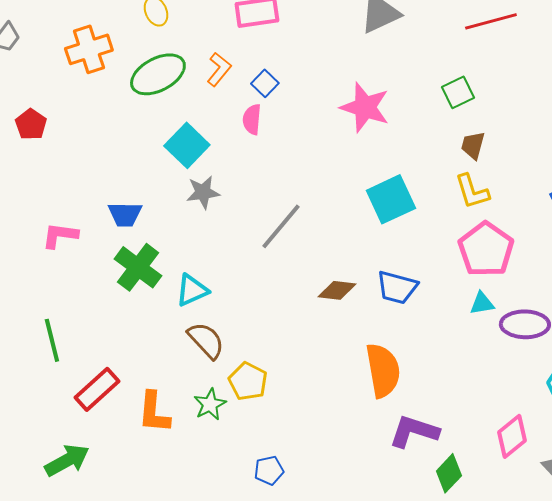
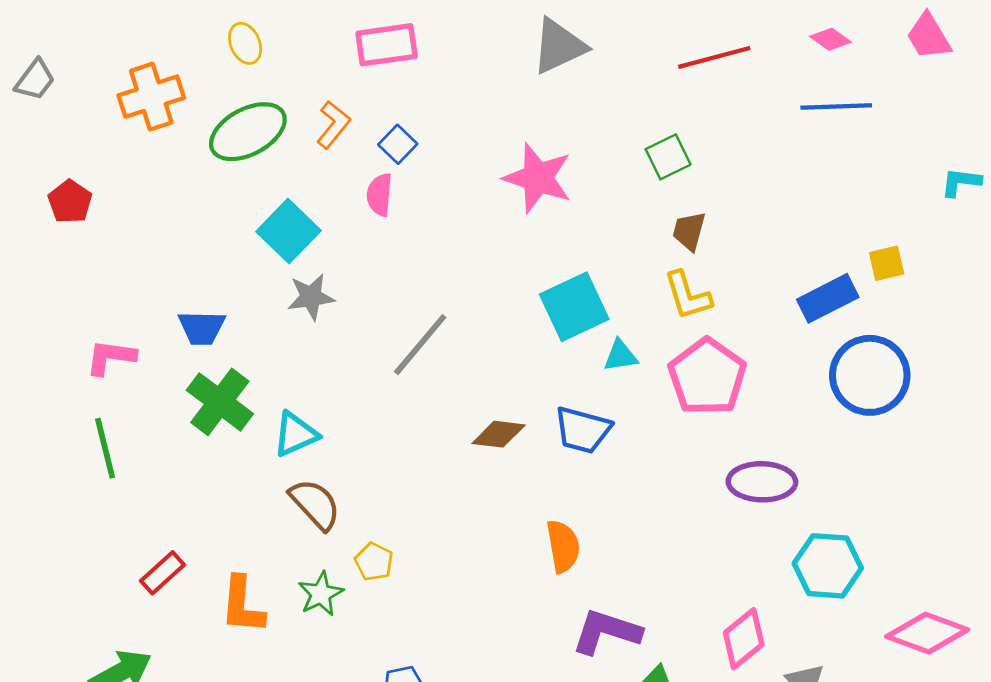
cyan triangle: (482, 303) -> (620, 356), moved
green line: (52, 340) -> (105, 448), moved
orange semicircle: (383, 370) -> (563, 546), size x0.7
yellow pentagon: (248, 381) -> (374, 562), size x0.7
red rectangle: (97, 389) -> (162, 573), size x0.7

